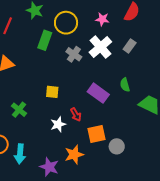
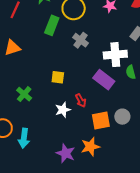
white cross: (100, 47) -> (115, 55), moved, turned 35
gray circle: (117, 146) -> (122, 117), moved
orange star: (74, 155) -> (90, 147), moved
purple star: (49, 167) -> (66, 153), moved

